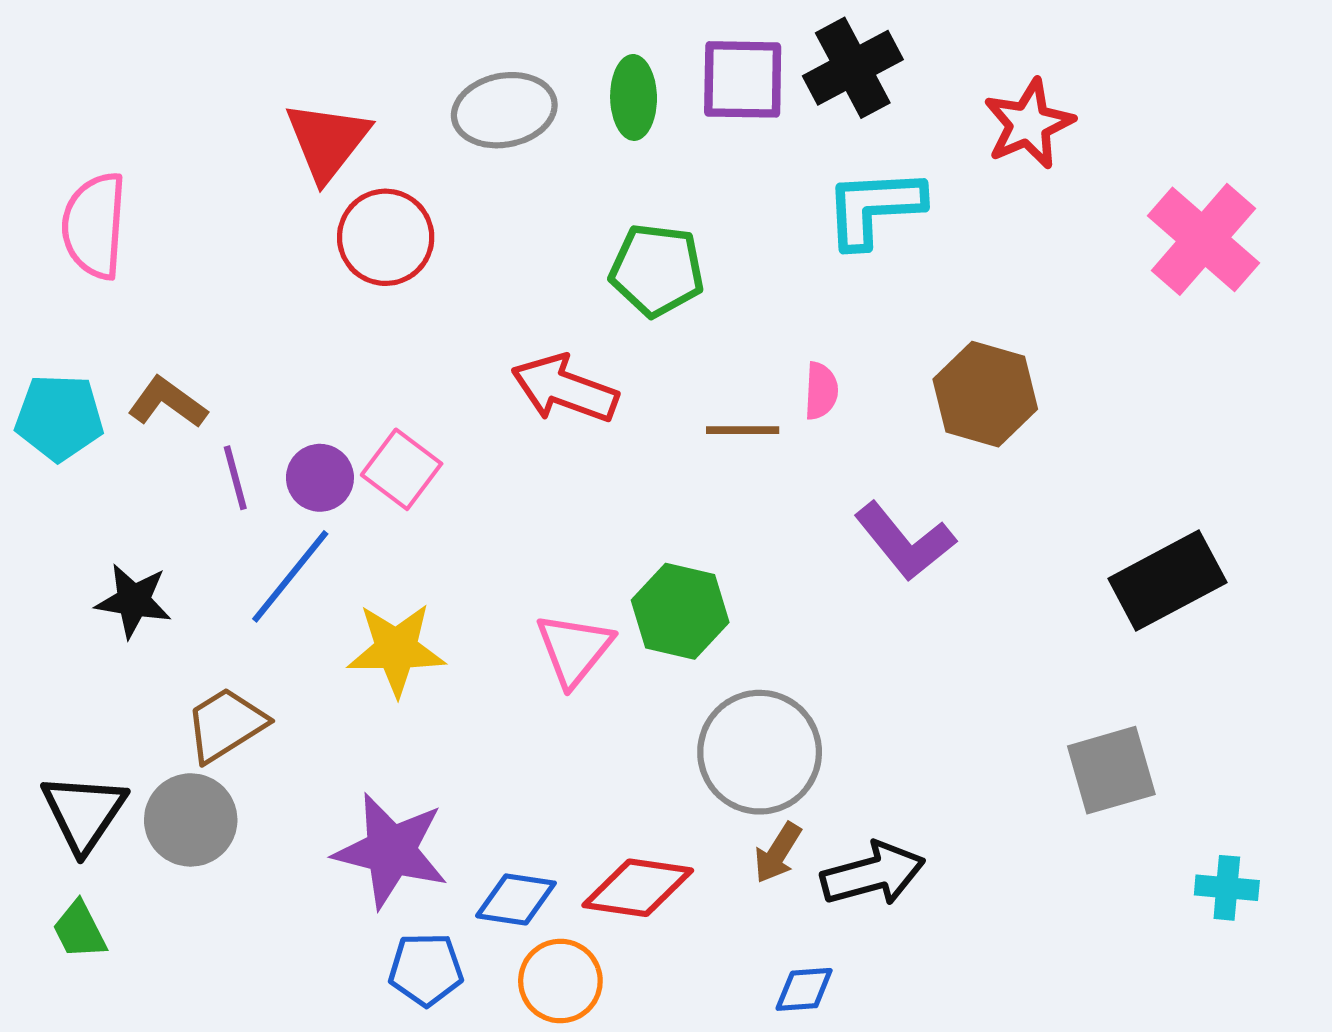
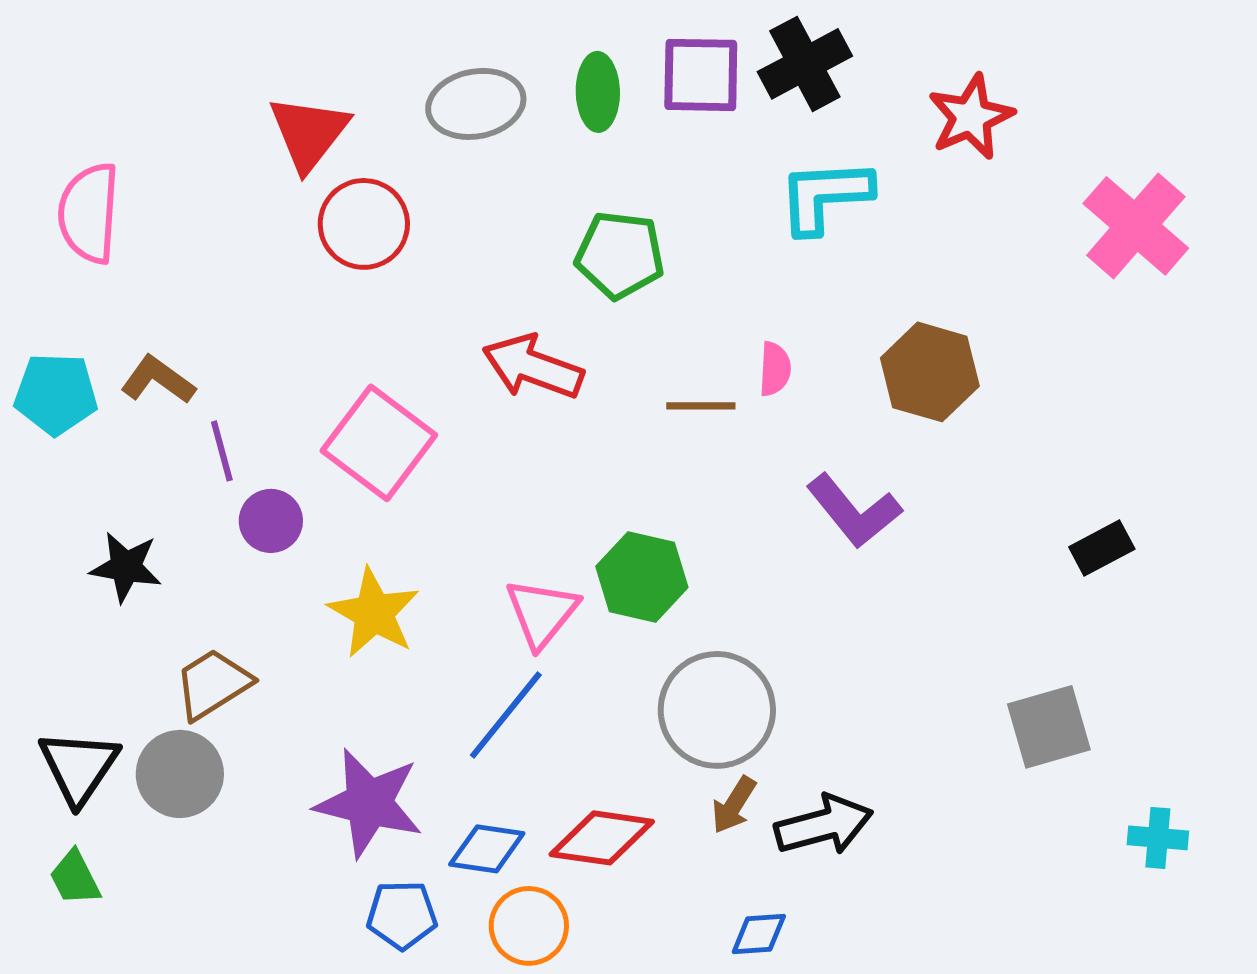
pink square: (402, 469) -> (379, 443), size x1.5
purple circle: (320, 478) -> (271, 521), moved
blue line: (290, 576) -> (506, 715), moved
black rectangle: (1167, 581) -> (1102, 548), size x0.6
yellow star: (396, 649) -> (374, 613), turned 30

